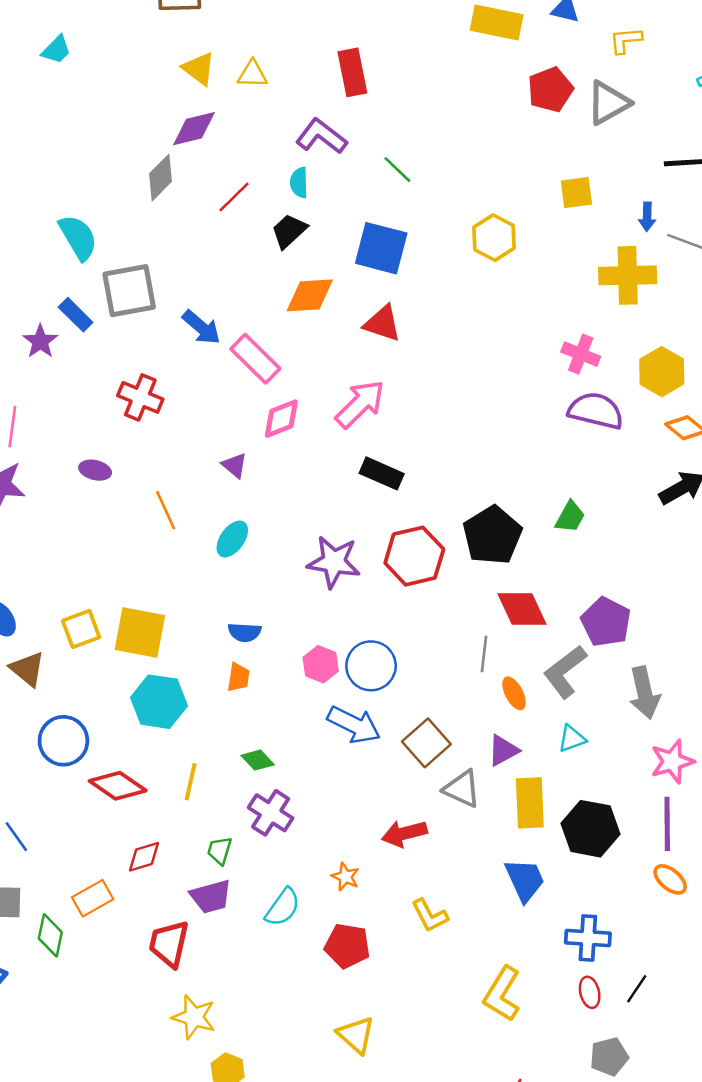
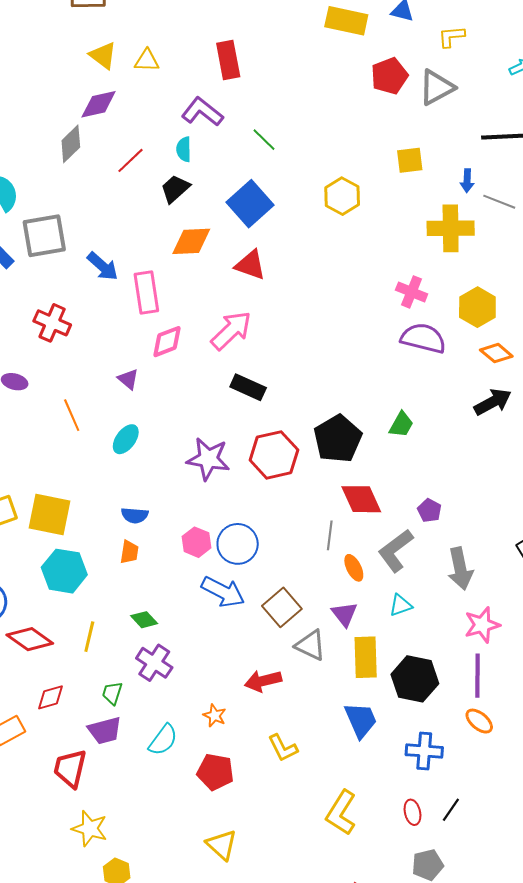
blue square: (381, 248) -> (250, 204), turned 33
pink rectangle: (255, 359) -> (146, 292), turned 36
purple pentagon: (606, 622) -> (429, 511), size x0.6
purple triangle: (503, 750) -> (345, 614), turned -40
blue cross: (588, 938) -> (424, 751), moved

